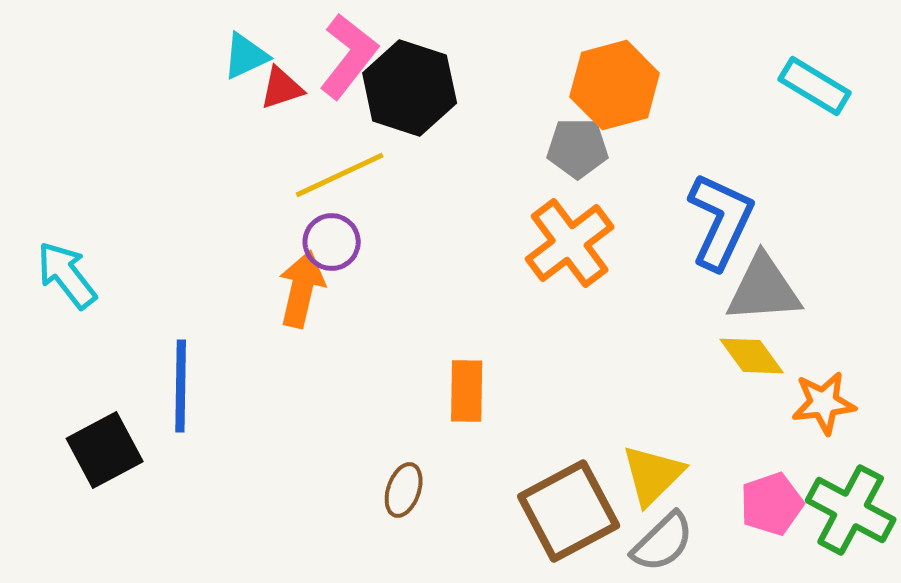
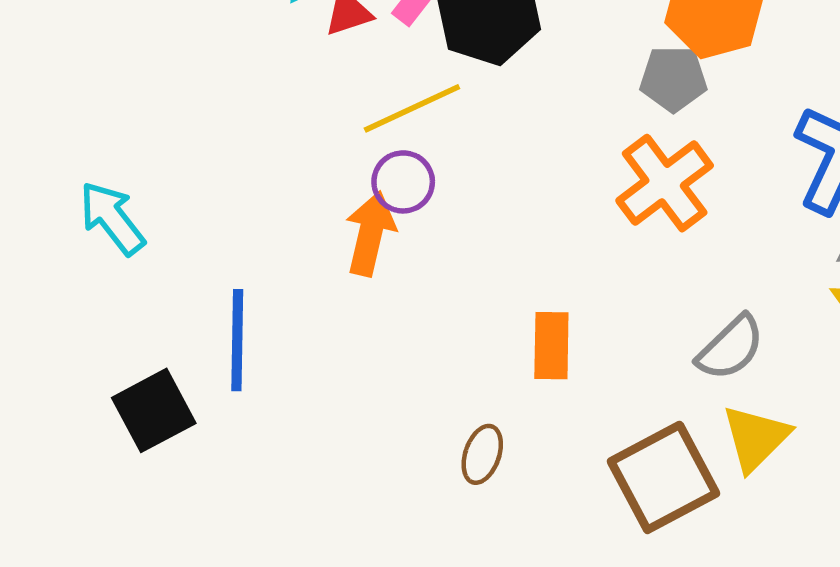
gray semicircle: (663, 542) -> (731, 348), moved

